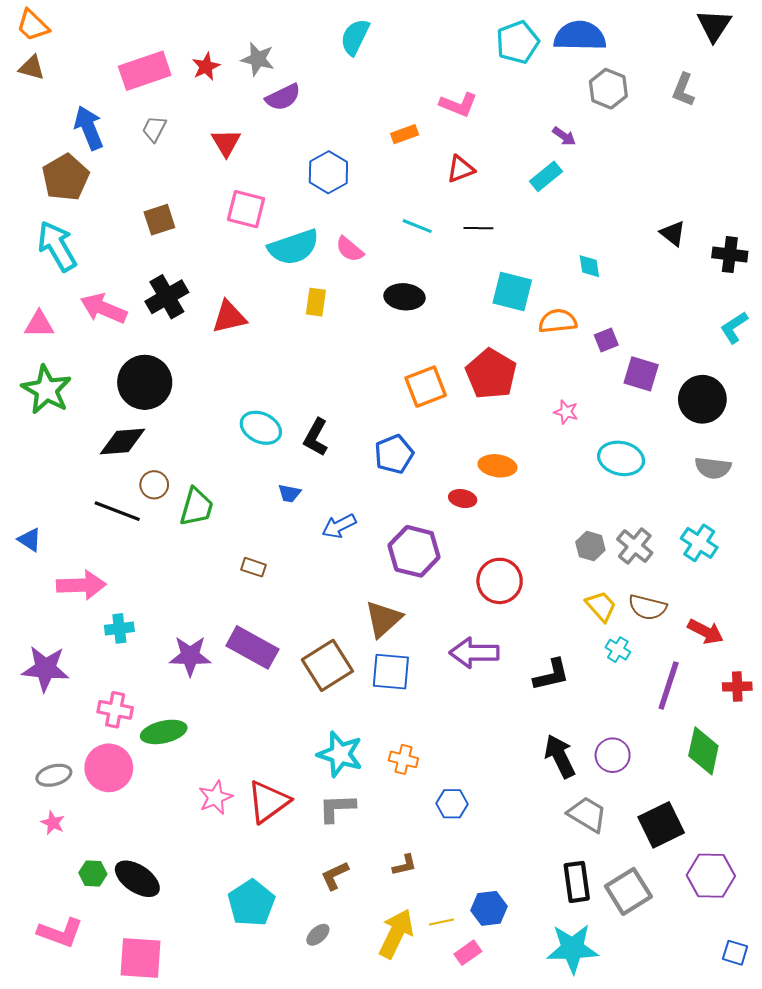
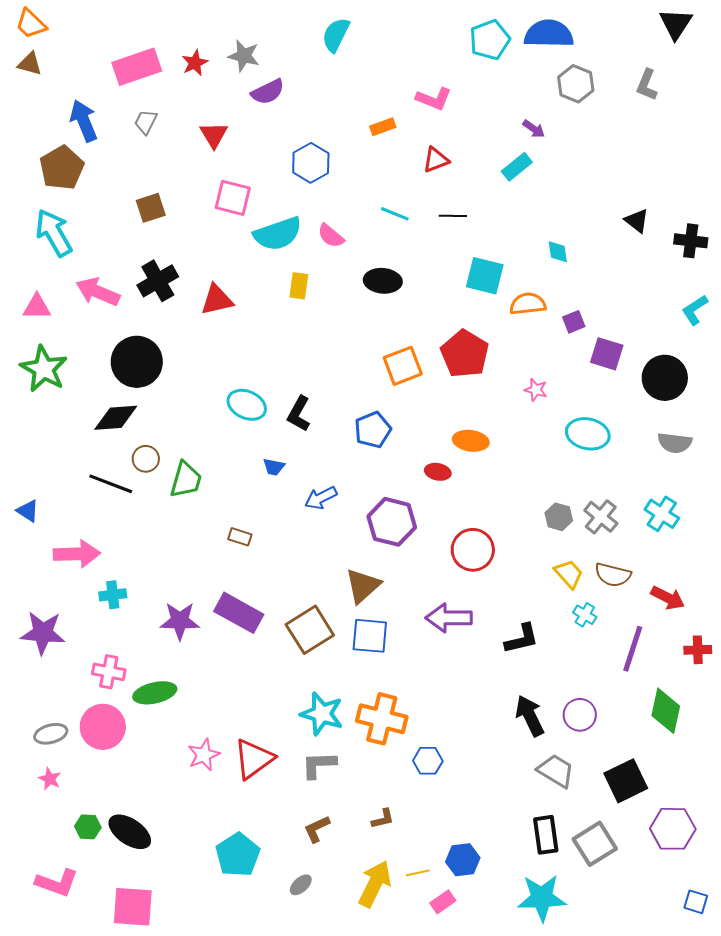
orange cross: (403, 759) -> (382, 719), size x1.8

